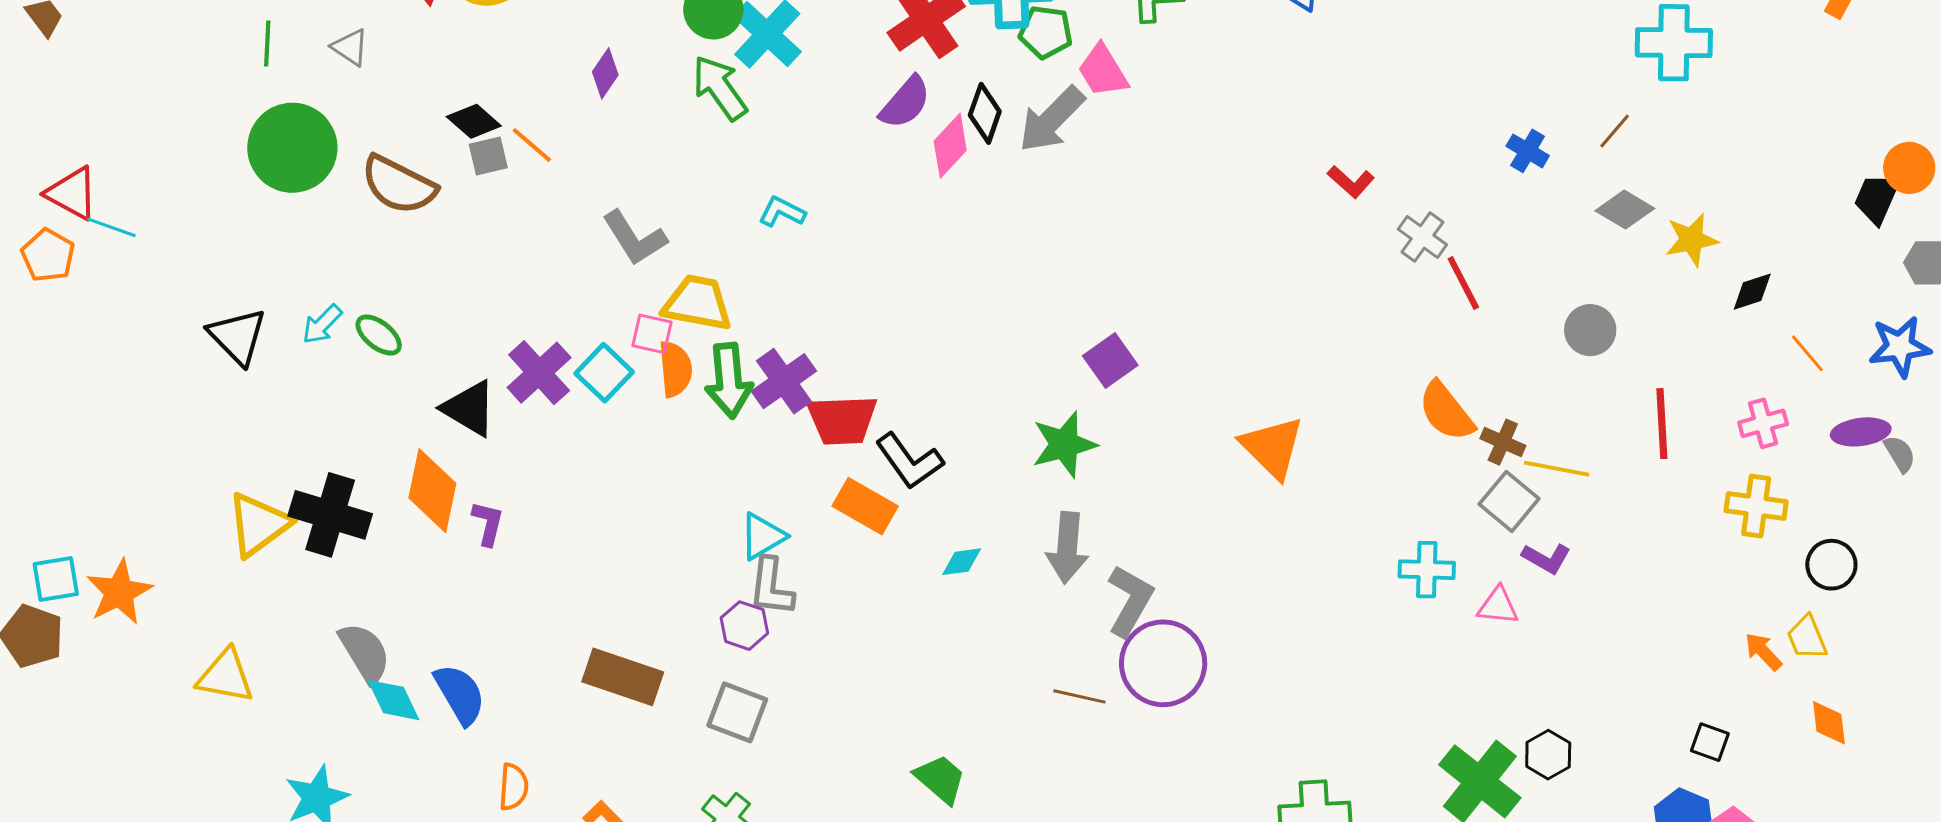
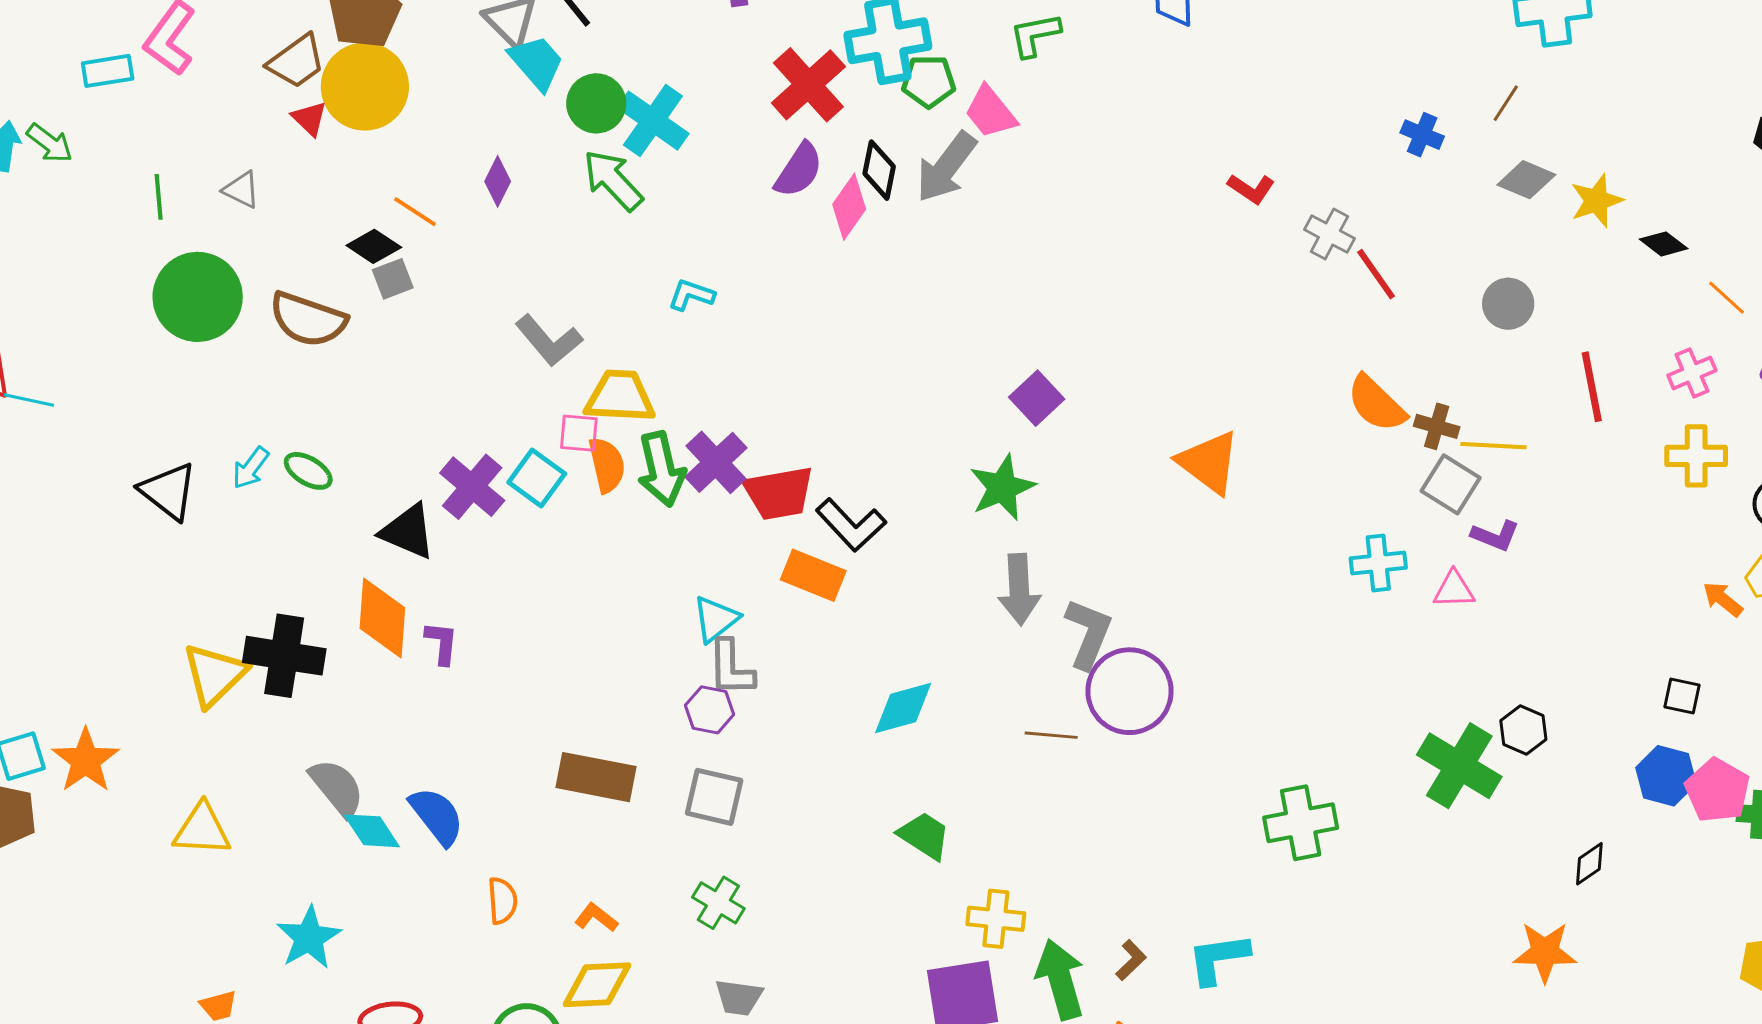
orange line: (532, 145) -> (415, 212), moved
black diamond: (1752, 292) -> (1664, 244), turned 63
cyan diamond: (962, 562) -> (903, 708), moved, size x1.6

